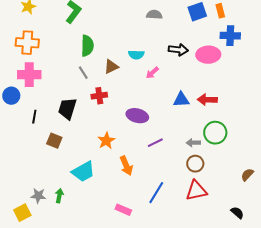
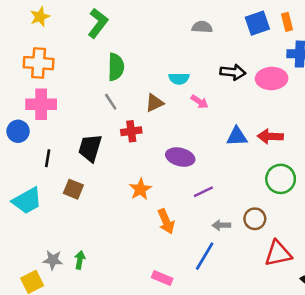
brown triangle: (111, 67) -> (154, 103), moved
pink arrow: (152, 73) -> (199, 102), turned -104
gray arrow: (193, 143) -> (221, 225), moved
cyan trapezoid: (83, 172) -> (27, 201), moved
red triangle: (196, 191) -> (278, 254), moved

